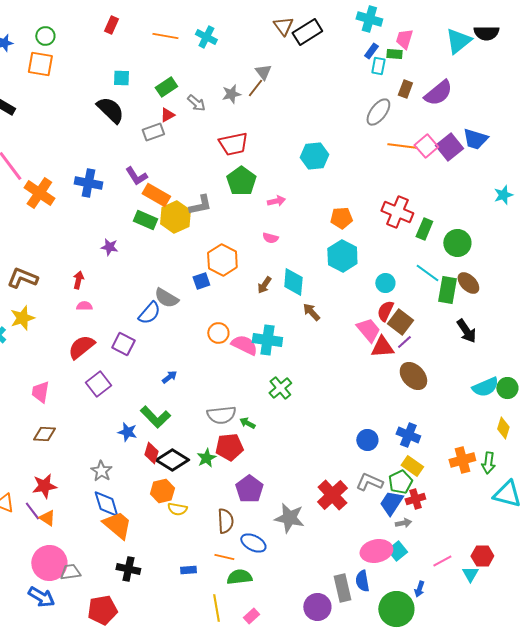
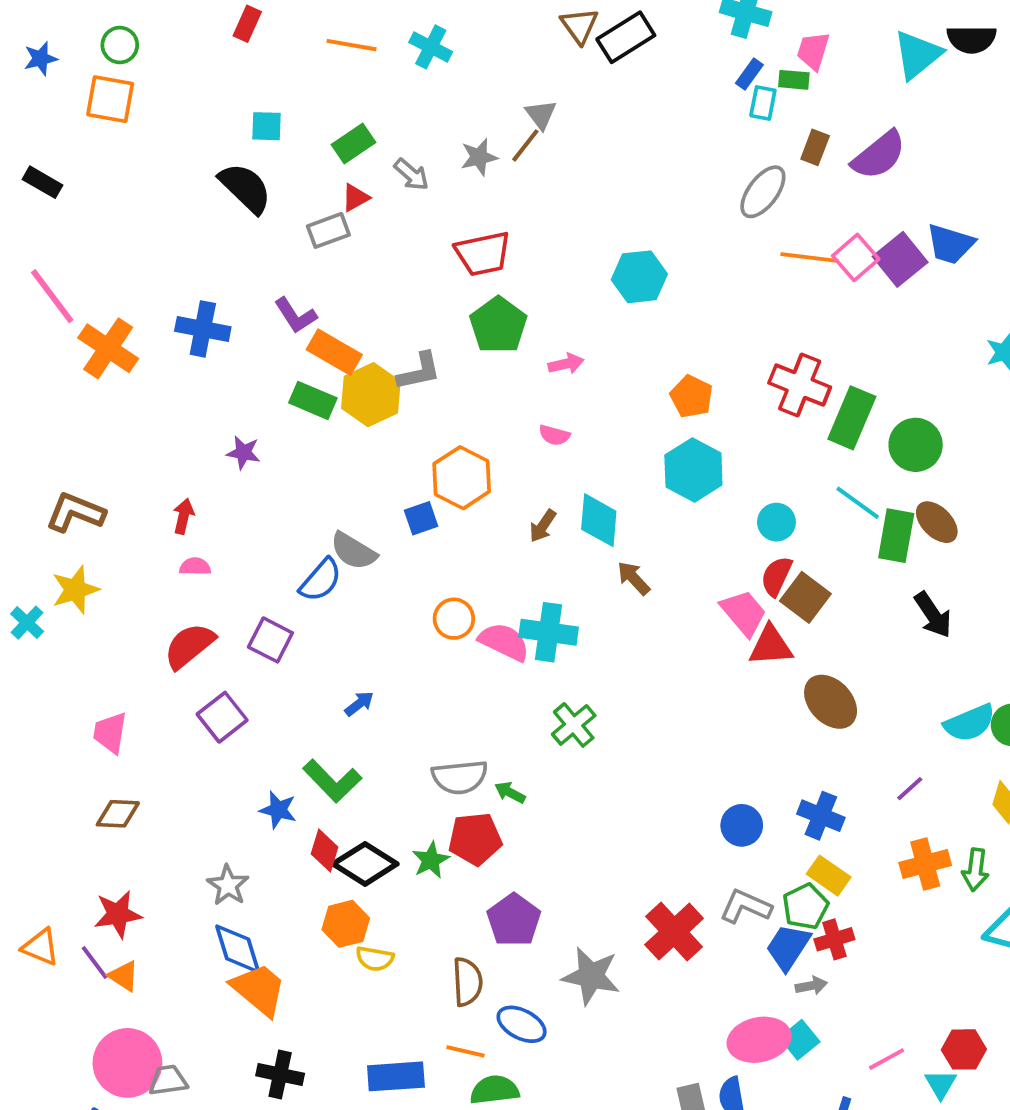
orange pentagon: (341, 218) -> (691, 397), turned 30
green rectangle: (424, 229) -> (852, 418), size x1.4
purple line: (404, 342) -> (910, 789), moved
blue rectangle: (188, 570) -> (396, 1076), size x1.8

